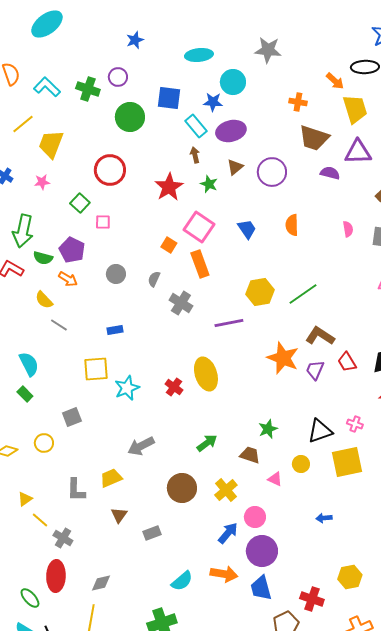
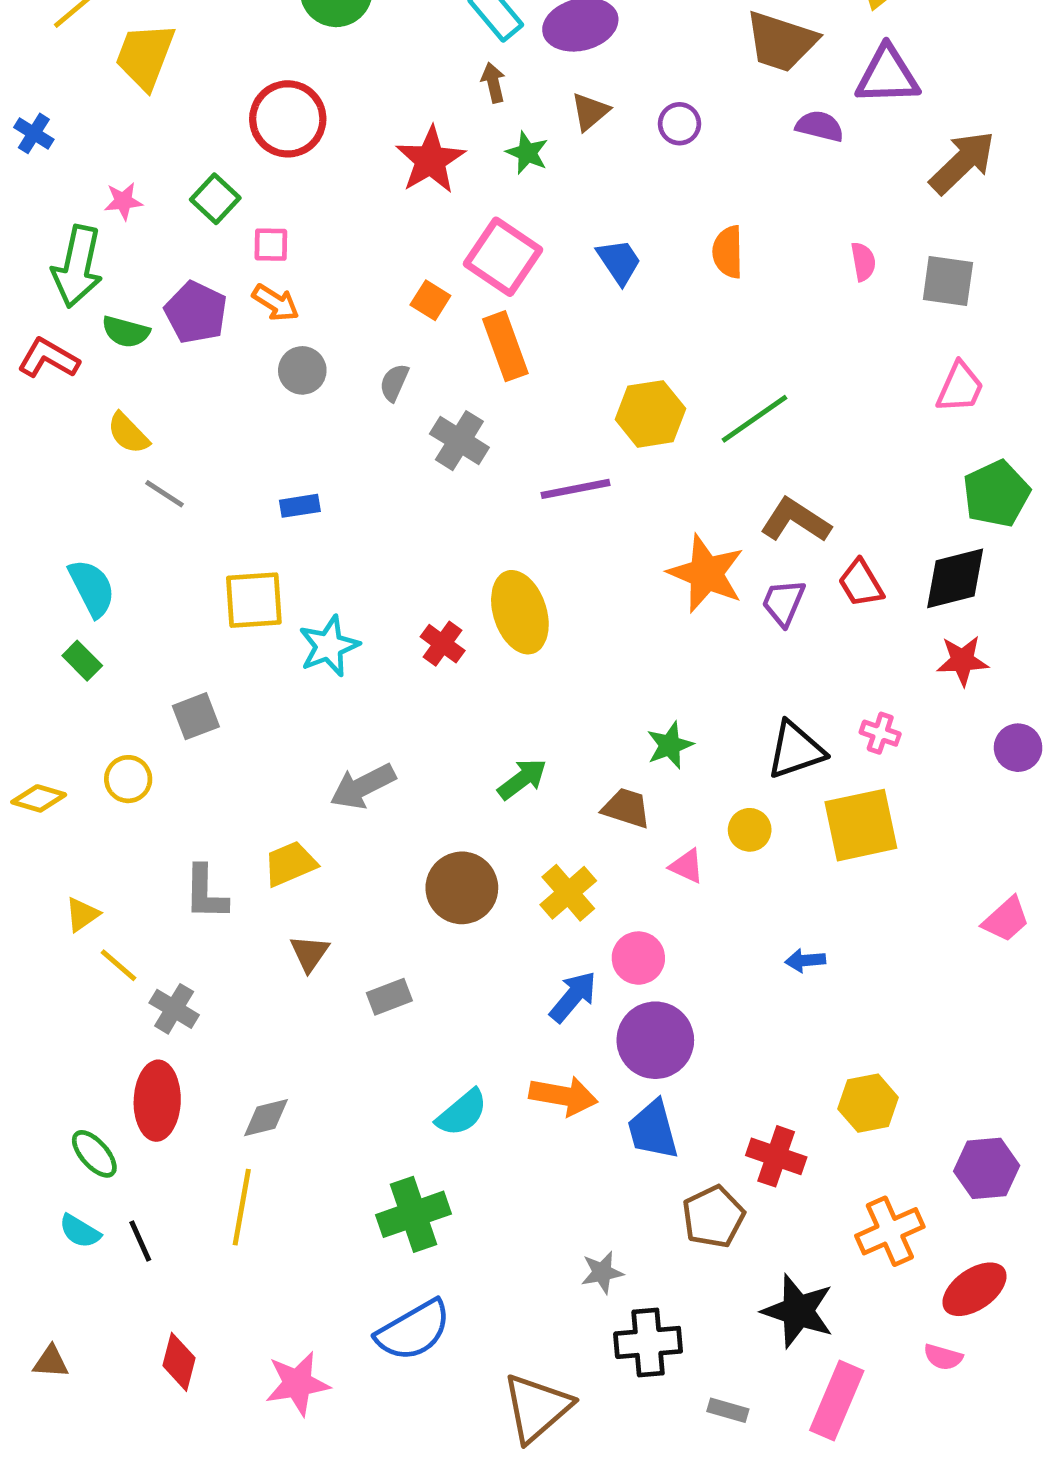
purple circle: (272, 172) -> (679, 124), size x0.6
pink star: (42, 182) -> (123, 201), moved
orange arrow: (68, 279) -> (276, 303), moved

